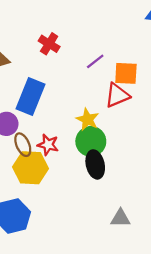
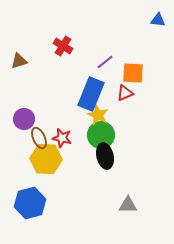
red triangle: (117, 95) -> (125, 93), size x0.7
blue rectangle: (30, 96) -> (91, 94), moved

